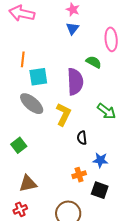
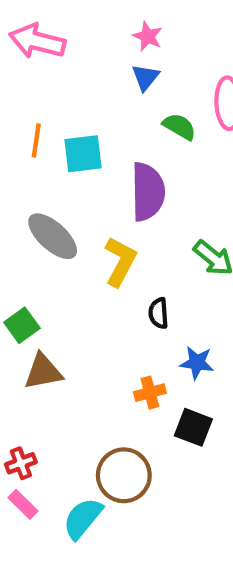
green semicircle: (94, 62) -> (179, 127), moved
cyan square: (38, 77) -> (83, 154), moved
brown triangle: (28, 184) -> (43, 372), moved

